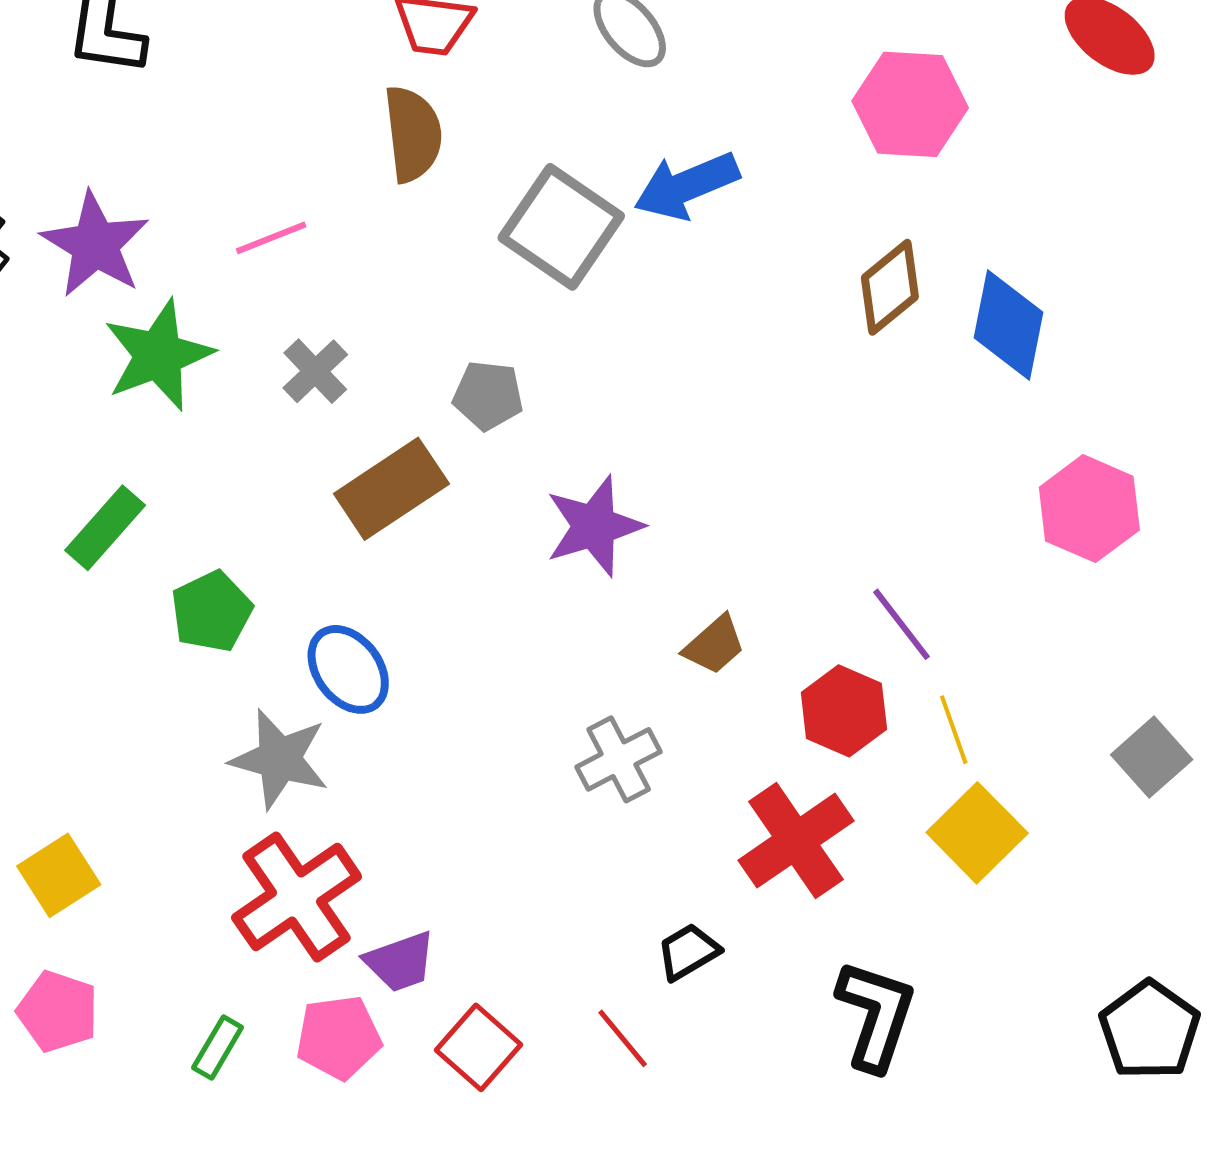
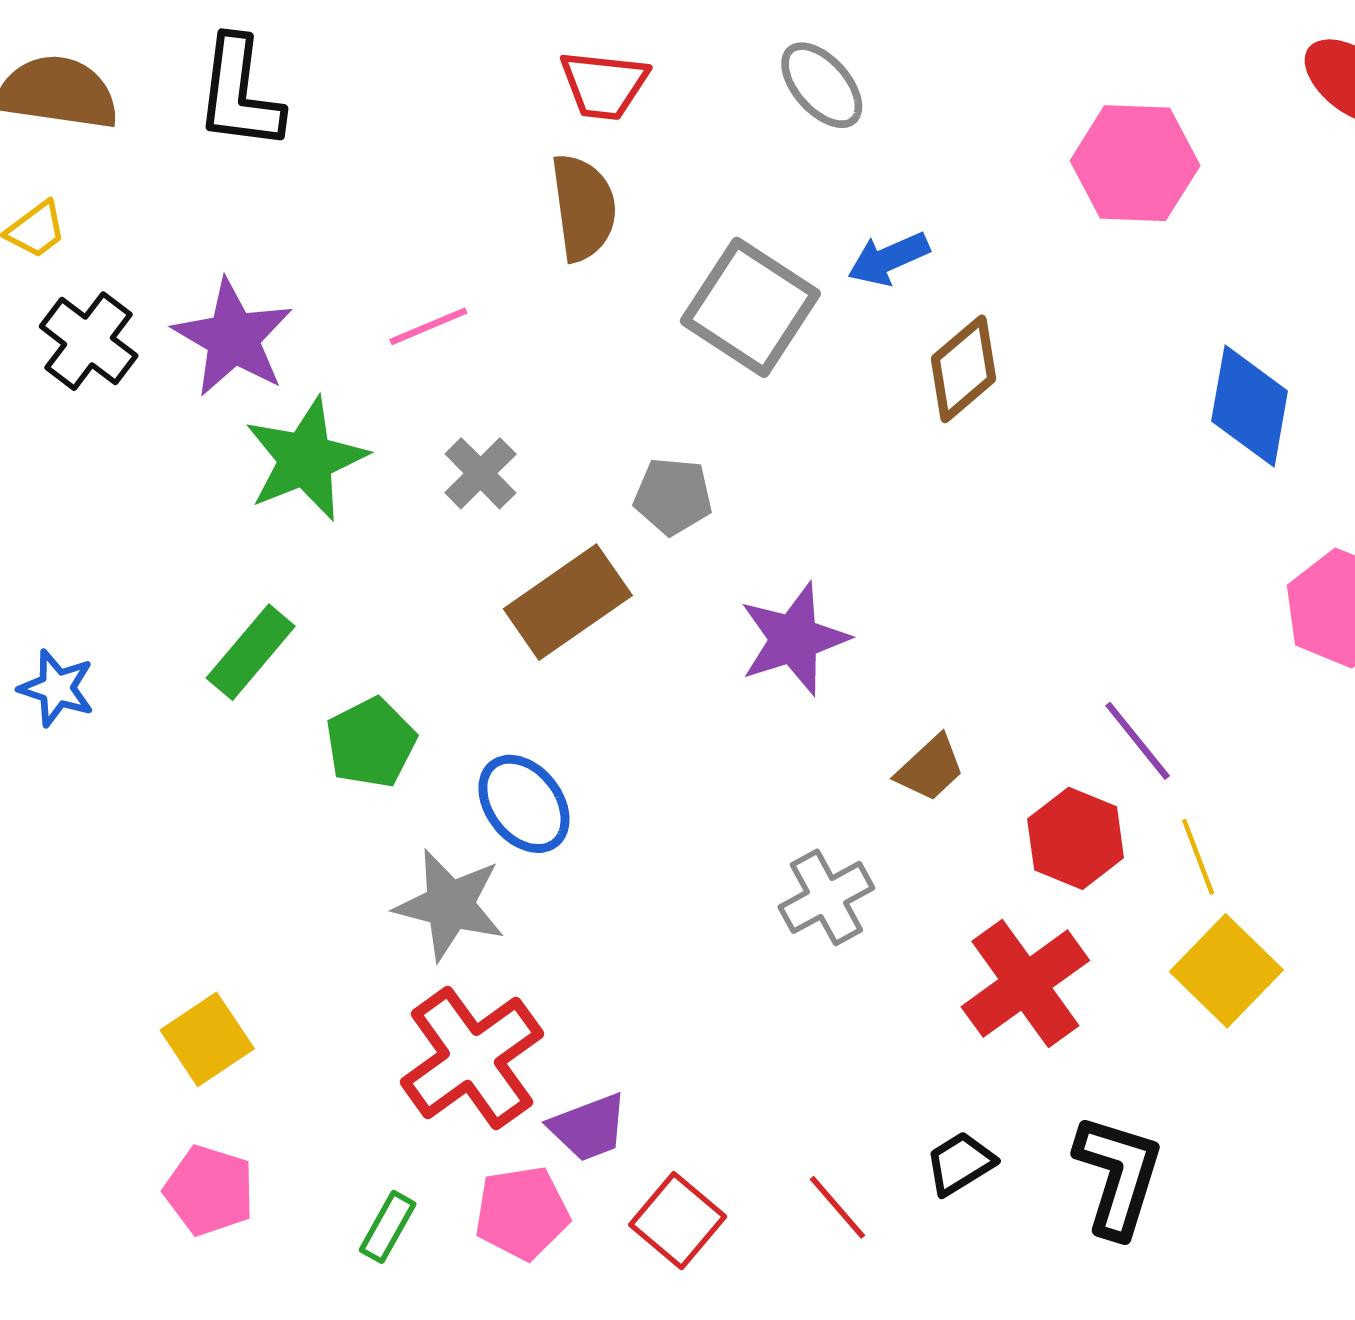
blue arrow: (687, 186) -> (889, 259), size x0.7
brown diamond: (890, 287) -> (963, 369), moved
black trapezoid: (688, 952) -> (960, 1163), moved

